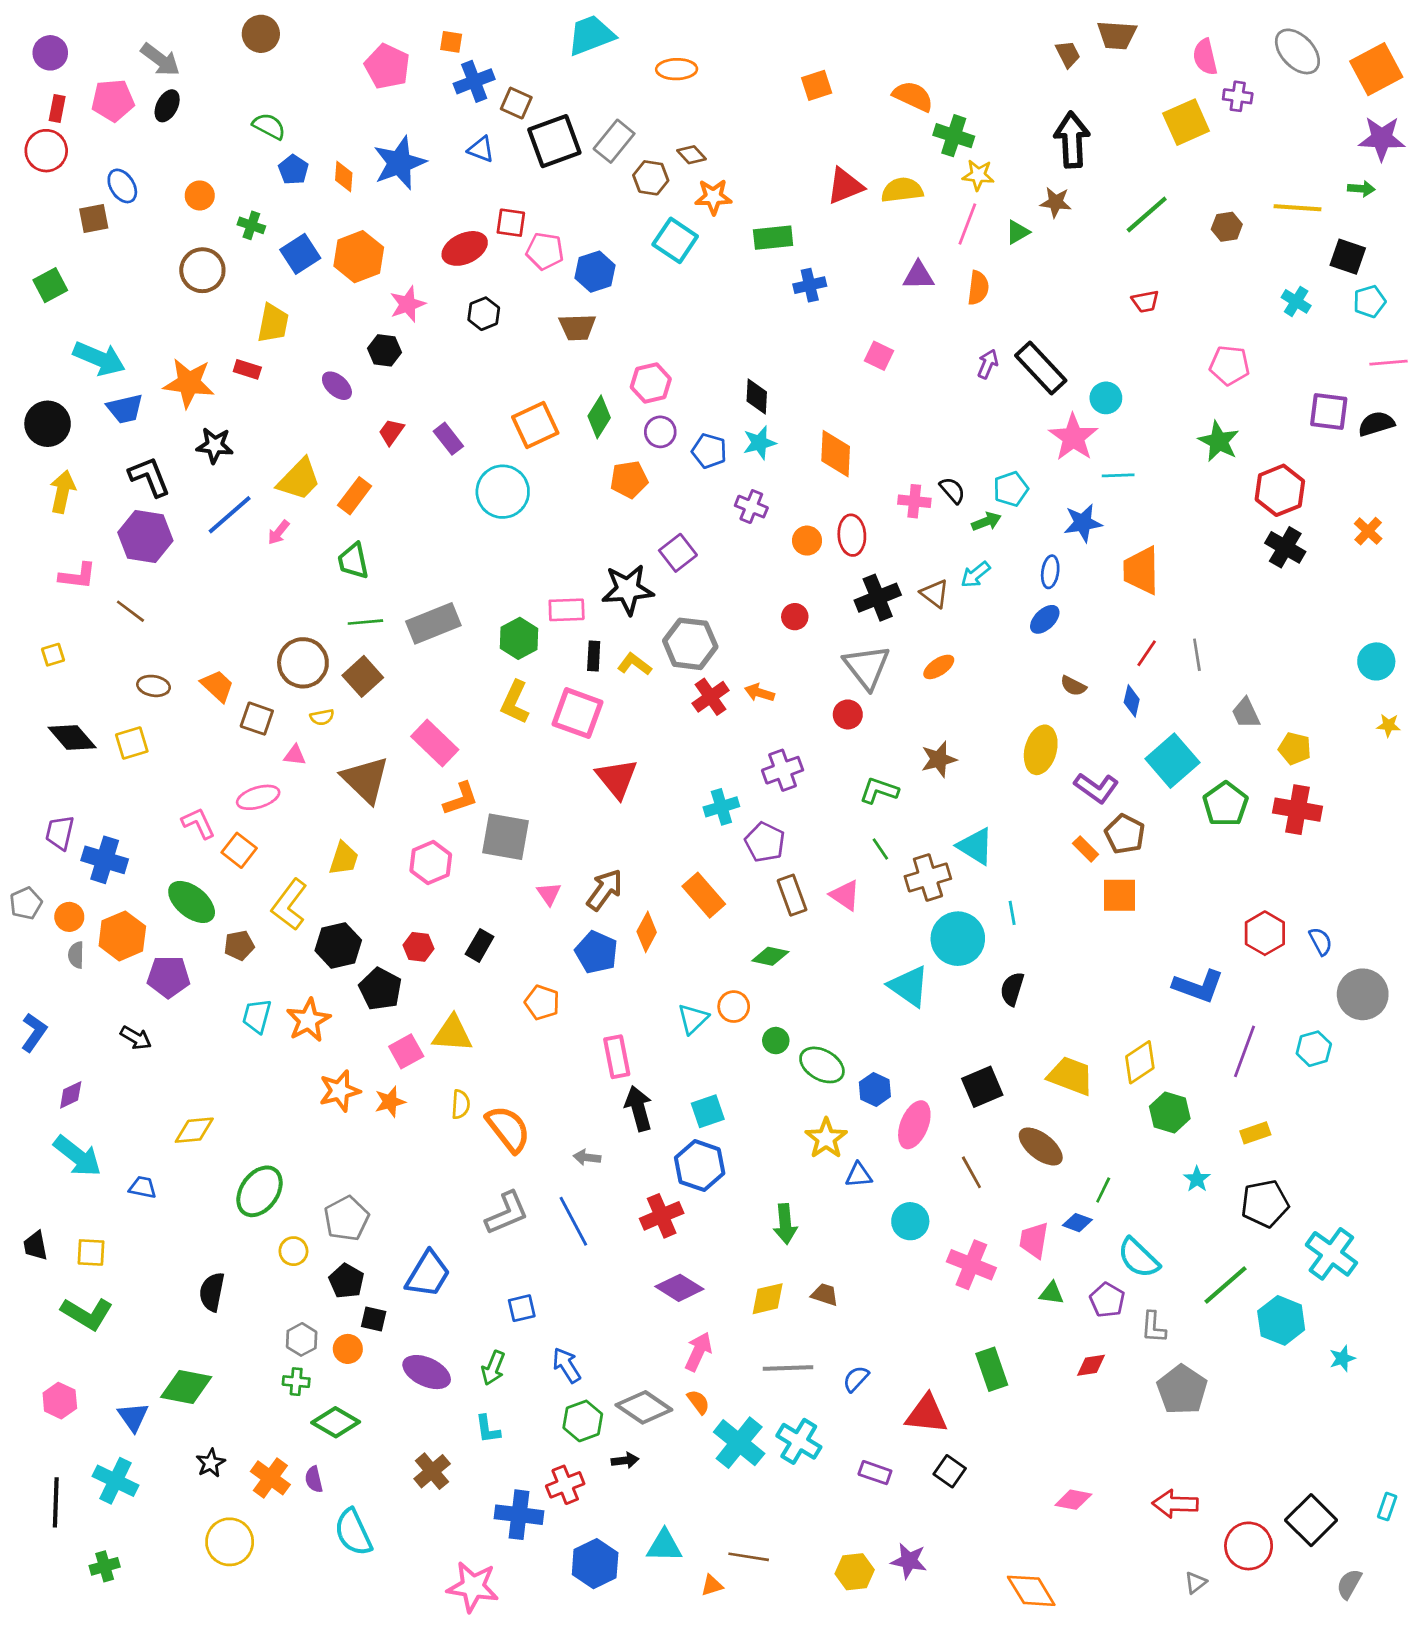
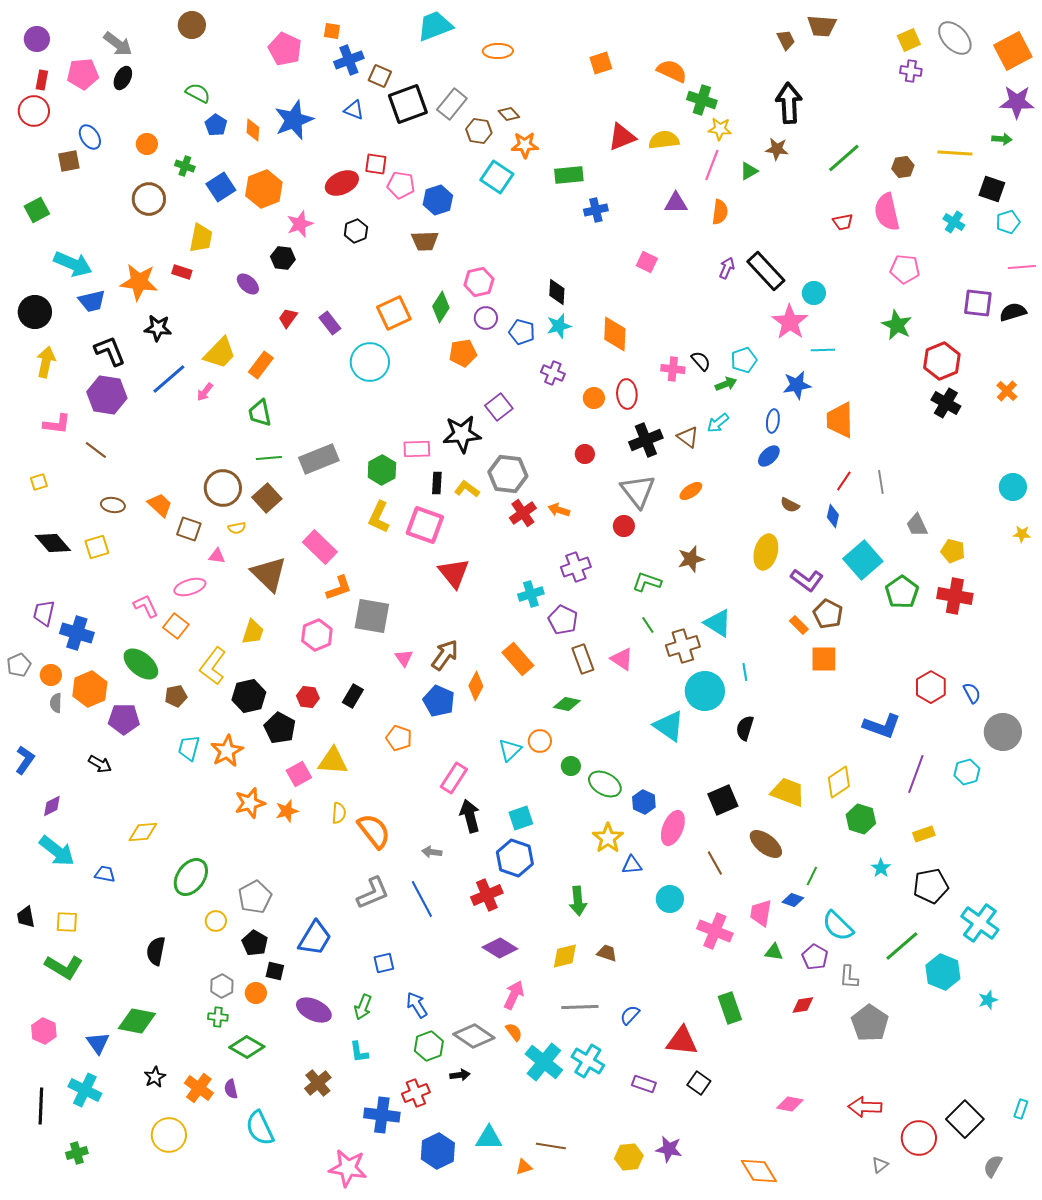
pink semicircle: (1205, 57) -> (887, 212), moved, size x1.4
yellow square: (1186, 122) -> (909, 40), moved, size x0.7
pink rectangle: (617, 1057) -> (454, 778), turned 44

